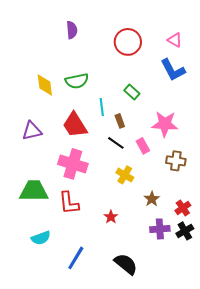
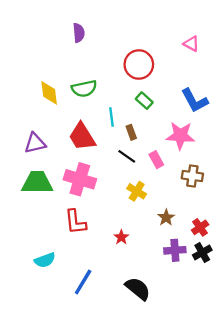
red circle: (128, 42) -> (139, 64), moved
blue L-shape: (173, 70) -> (195, 101), moved
green trapezoid: (34, 191) -> (37, 183), moved

